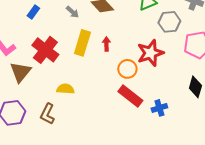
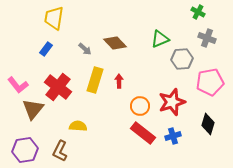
red star: (150, 53) -> (172, 102), moved
blue cross: (159, 108) -> (173, 136), moved

